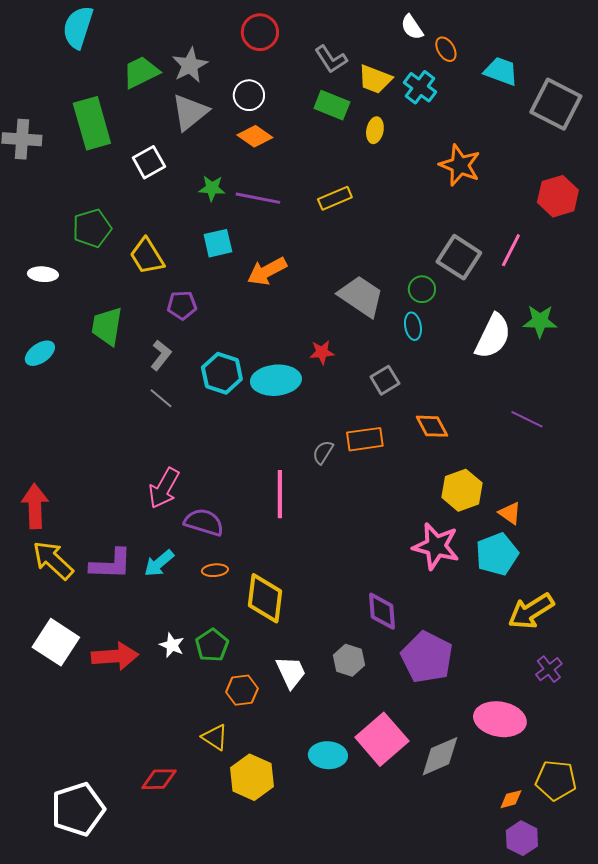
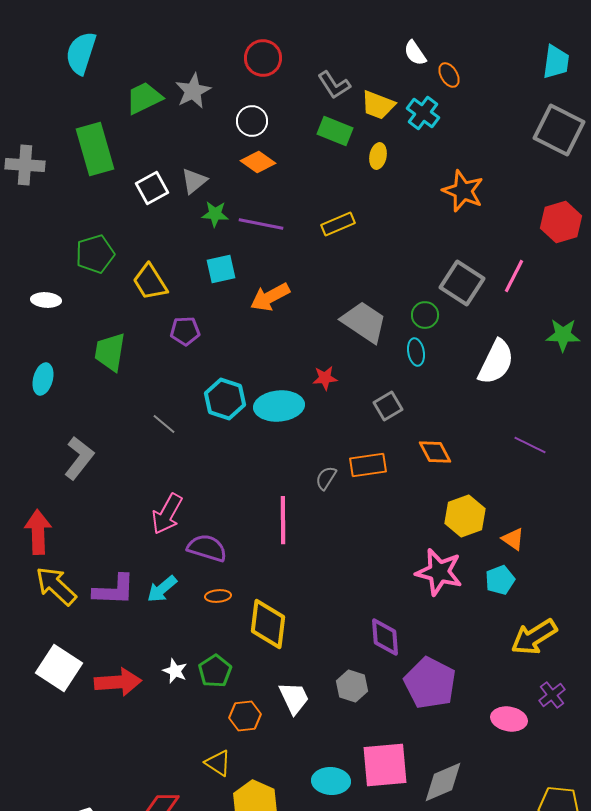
cyan trapezoid: (501, 71) -> (556, 62), moved, turned 78
gray triangle: (190, 112) -> (194, 181), moved, size x0.7
green star: (540, 321) -> (563, 335), moved
cyan ellipse: (40, 353) -> (43, 379), turned -40
gray L-shape: (161, 355) -> (79, 458), moved, size x1.4
cyan pentagon: (497, 554) -> (500, 580), size x0.7
pink ellipse: (500, 719) -> (509, 719), moved, size x0.7
pink square: (382, 739) -> (385, 765), turned 36

